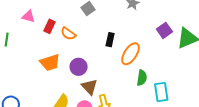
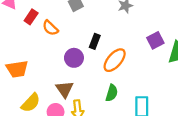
orange trapezoid: (50, 62) -> (17, 69), moved
purple circle: (79, 67) -> (74, 58), moved
green semicircle: (142, 78) -> (112, 93), moved

